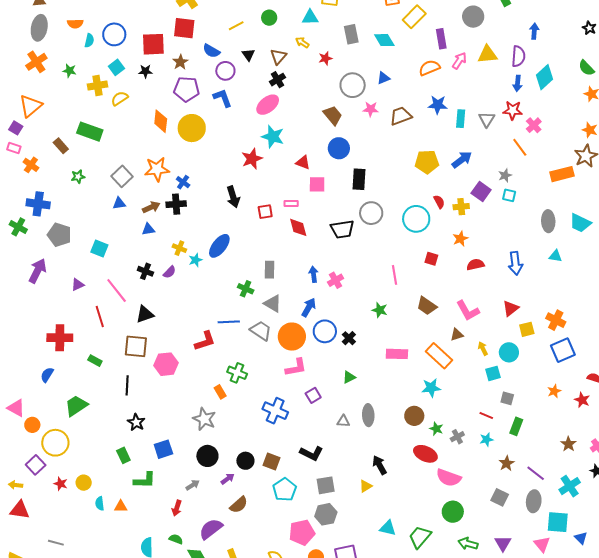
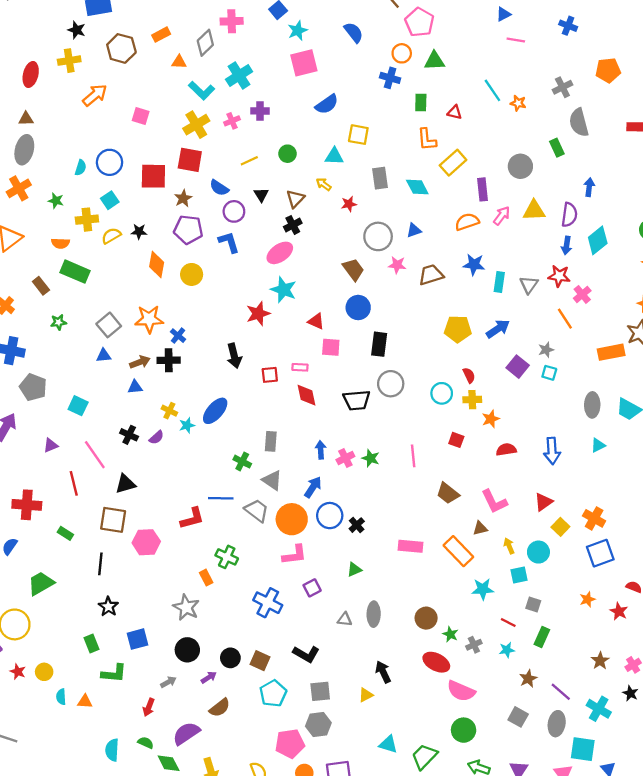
orange semicircle: (75, 24) -> (60, 243), moved
black star: (145, 71) -> (139, 232), moved
yellow circle: (192, 128) -> (192, 274), size x0.7
yellow cross: (461, 207) -> (472, 400), moved
cyan circle: (416, 219) -> (442, 393), size x0.7
cyan triangle: (555, 256) -> (598, 445), turned -40
green star: (380, 310) -> (371, 458), moved
yellow square: (527, 329) -> (560, 527), turned -35
cyan star: (431, 388) -> (483, 589), moved
cyan cross: (570, 486) -> (599, 709), turned -30

